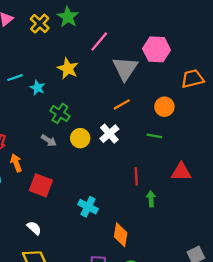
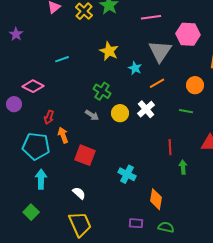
pink line: (99, 42) -> (151, 17), moved, turned 42
cyan star: (37, 88) -> (135, 68), moved

